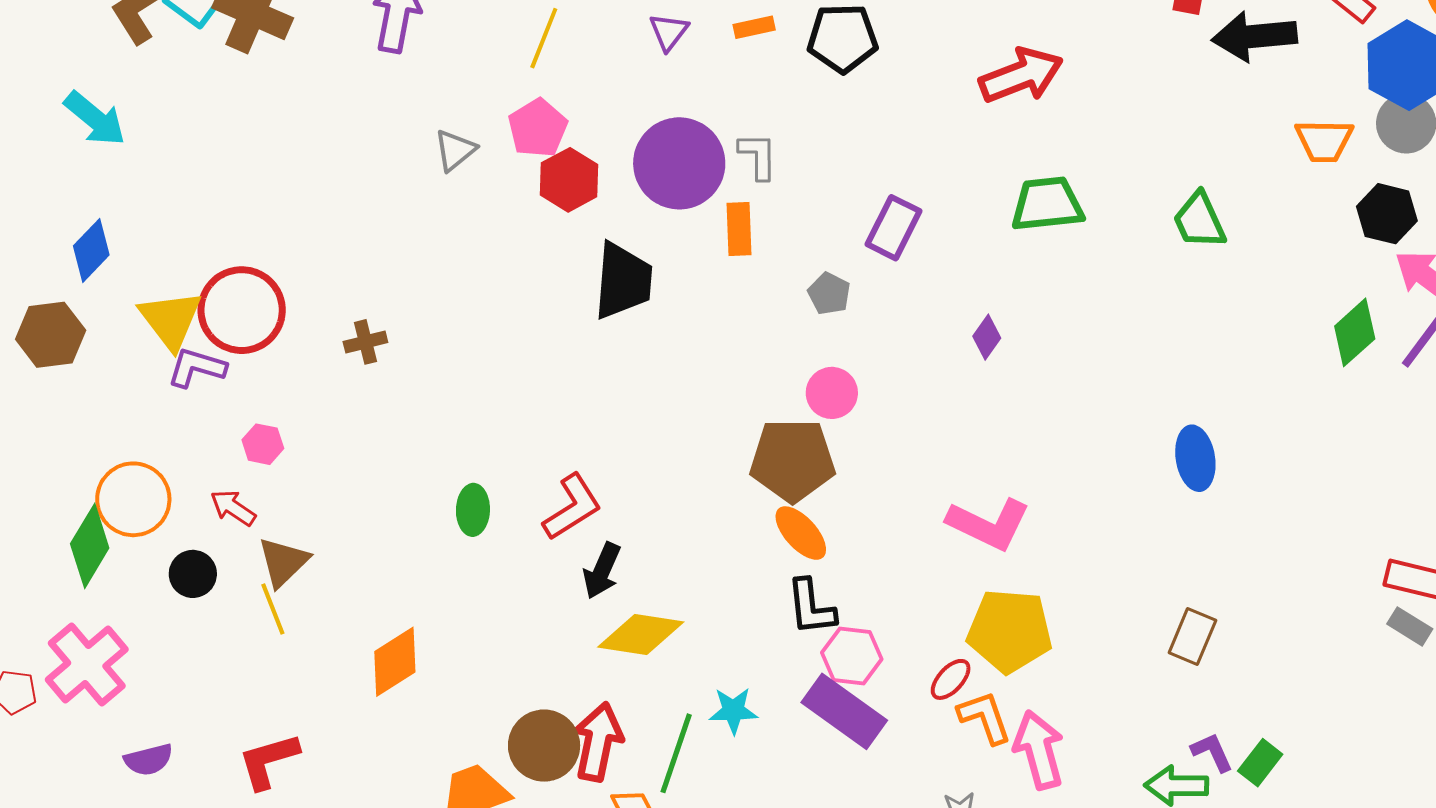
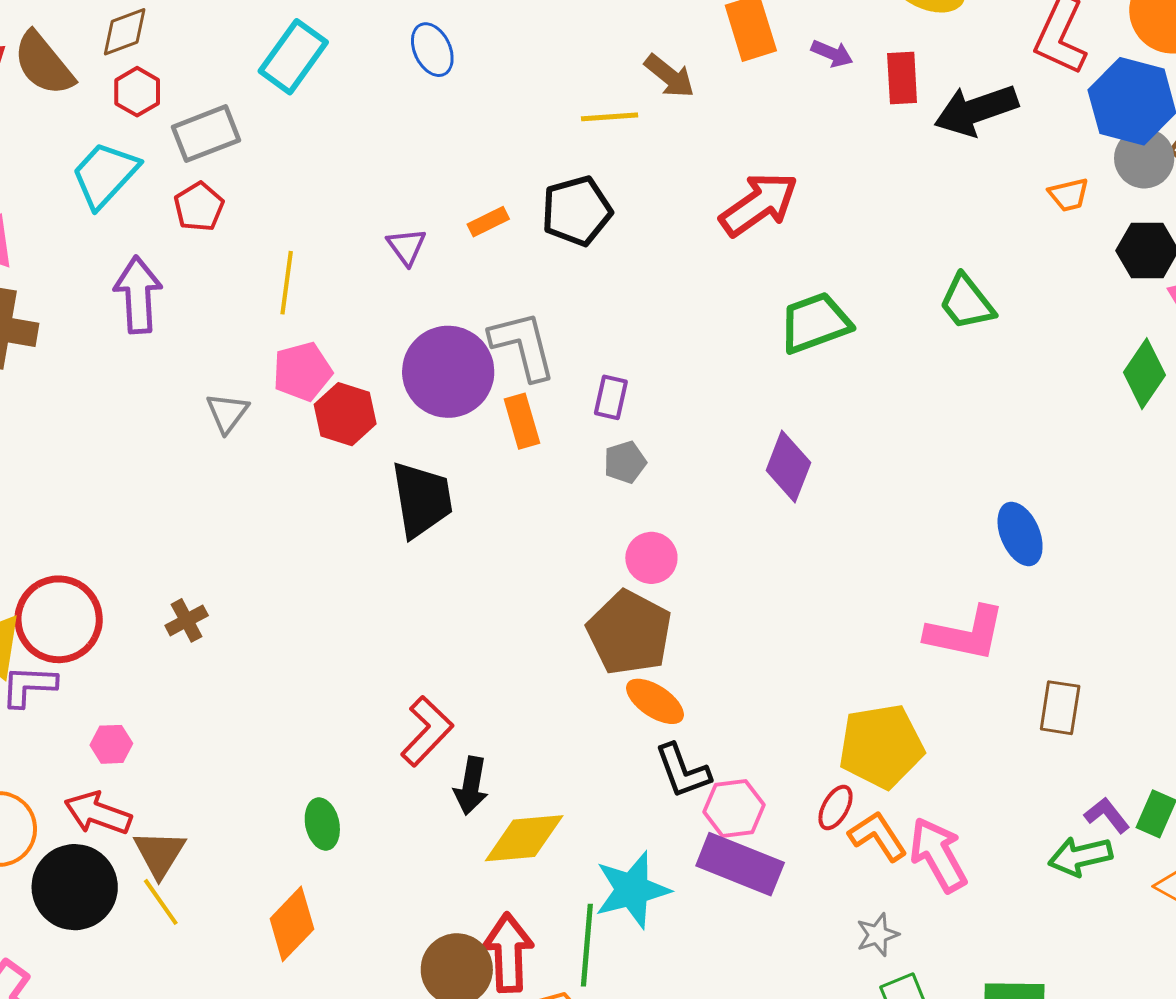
pink pentagon: (538, 128) -> (302, 372), turned 30
orange trapezoid: (1324, 141) -> (1069, 195), size x0.7
gray L-shape: (758, 156) -> (523, 346), size x1.5
purple rectangle: (894, 228) -> (611, 397), moved, size x0.7
gray pentagon: (829, 294) -> (625, 462), turned -30
purple diamond: (987, 337) -> (788, 467), size x1.6
brown pentagon: (792, 460) -> (629, 633), turned -30
red arrow: (233, 508) -> (98, 813), size x1.4
green ellipse: (473, 510) -> (322, 824), moved
pink L-shape: (989, 524) -> (965, 633), moved
black circle: (193, 574) -> (75, 887), size x1.8
cyan star: (733, 711) -> (632, 890), size x1.6

